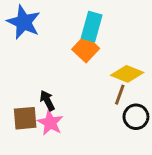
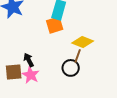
orange square: (86, 49) -> (55, 25), turned 30
black circle: (136, 117) -> (71, 68), moved

